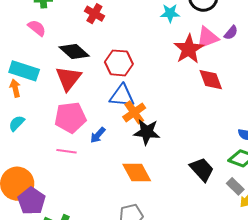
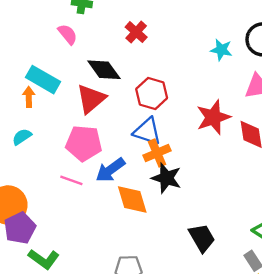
red star: (189, 49) -> (213, 117), moved
blue arrow: (98, 135) -> (110, 170), size x1.5
black trapezoid: (202, 169) -> (202, 238), moved
orange diamond: (137, 173) -> (132, 199), moved

